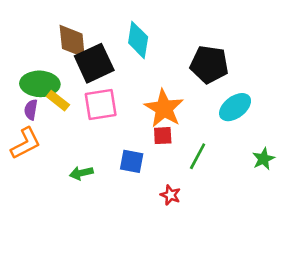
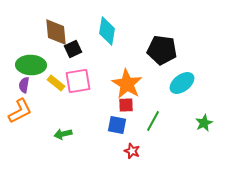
black square: (94, 63) -> (73, 49), size x0.6
yellow rectangle: (58, 101) -> (56, 83), moved
blue square: (132, 161) -> (117, 125), moved

